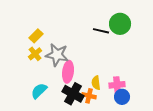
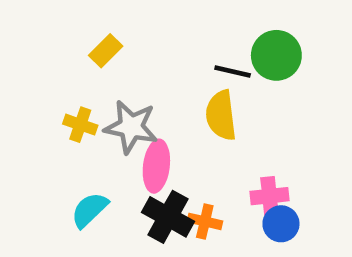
yellow rectangle: (36, 36) -> (106, 51), moved
yellow cross: (35, 54) -> (80, 125), turned -32
yellow semicircle: (96, 83) -> (221, 115), moved, size x1.5

